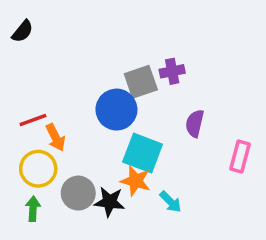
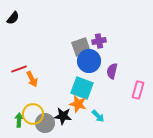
blue circle: (116, 110) -> (89, 61), moved
yellow circle: (38, 169) -> (33, 114), moved
gray circle: (78, 193) -> (45, 123), moved

